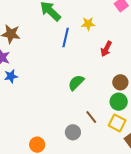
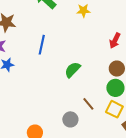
blue line: (66, 37) -> (42, 45), moved
red arrow: (106, 49) -> (115, 41), moved

